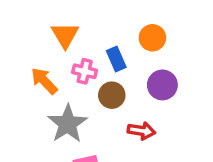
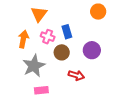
orange circle: (152, 38) -> (98, 12), moved
orange arrow: (44, 81) -> (23, 39), turned 48

